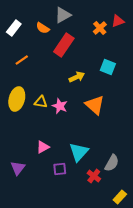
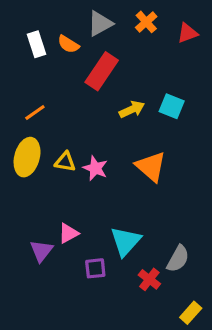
white rectangle: (14, 28) -> (37, 44), moved, turned -56
orange cross: (100, 28) -> (146, 22), moved
orange line: (22, 60) -> (35, 113), moved
yellow arrow: (77, 77) -> (132, 109), moved
purple triangle: (18, 168) -> (41, 251), moved

